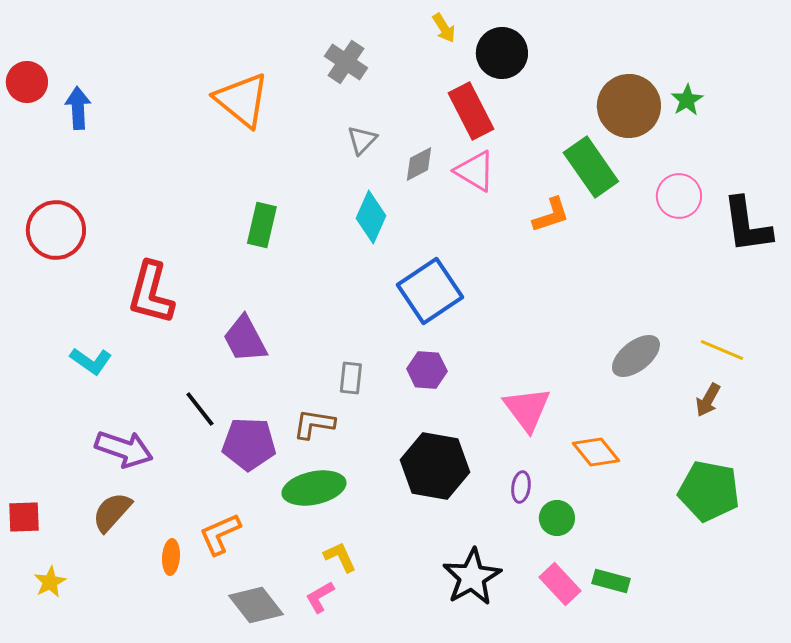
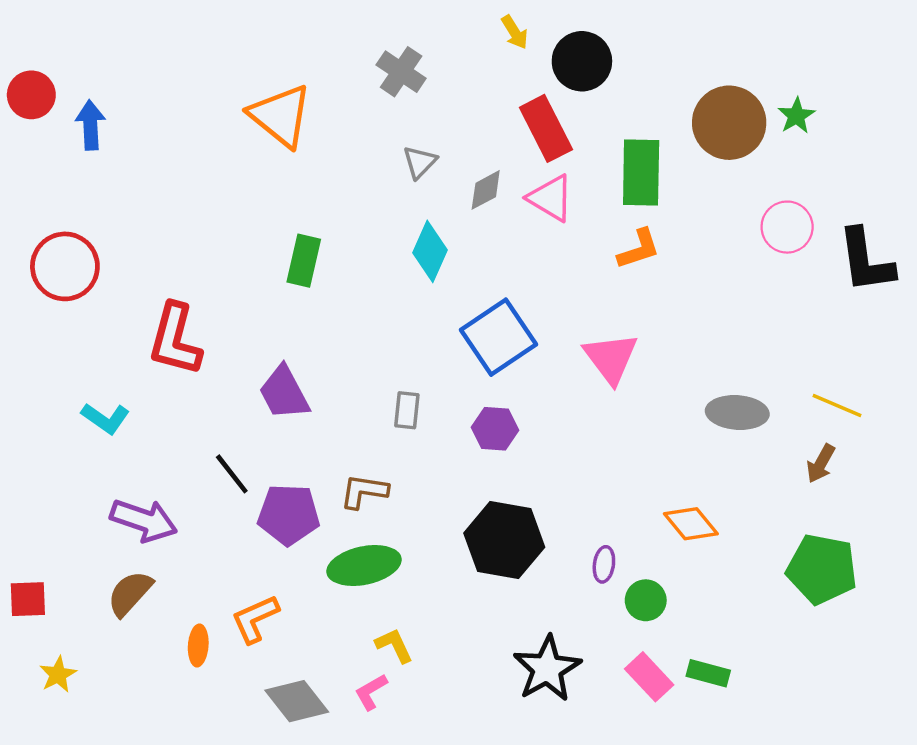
green rectangle: (591, 167) -> (641, 173), moved, turned 36
gray ellipse: (636, 356) -> (737, 412), turned 42
gray rectangle: (351, 378) -> (407, 410), moved
pink triangle: (527, 409) -> (611, 358), moved

